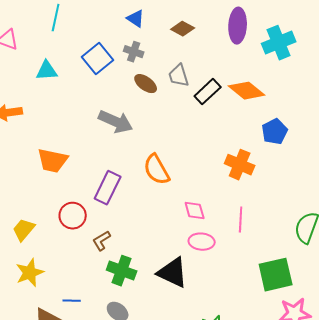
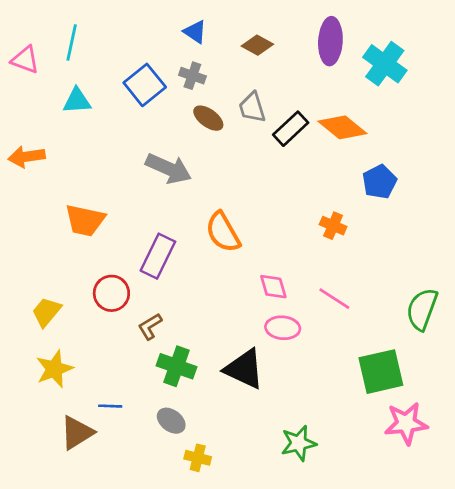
cyan line: (56, 18) -> (72, 42), moved
cyan cross: (279, 43) -> (385, 64), turned -32
orange cross: (240, 165) -> (333, 226), size x0.7
pink line: (241, 220) -> (334, 299), turned -60

